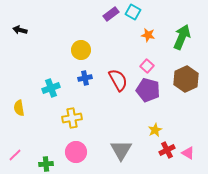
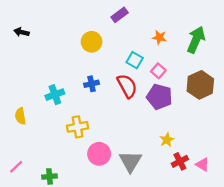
cyan square: (133, 12) -> (135, 60), moved
yellow circle: (81, 50) -> (92, 42), moved
pink circle: (76, 152) -> (99, 154), moved

